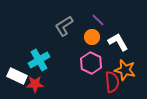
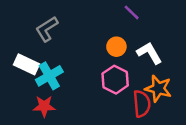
purple line: (98, 20) -> (132, 12), moved
gray L-shape: (64, 26) -> (47, 29), moved
white rectangle: (17, 76) -> (26, 64), moved

